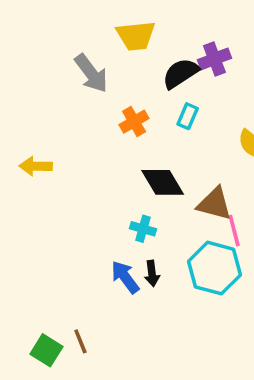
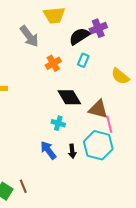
black arrow: (152, 273) -> (72, 151), moved

